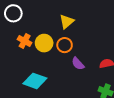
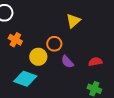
yellow triangle: (67, 22) -> (73, 21), moved
yellow circle: (44, 43) -> (38, 57), moved

